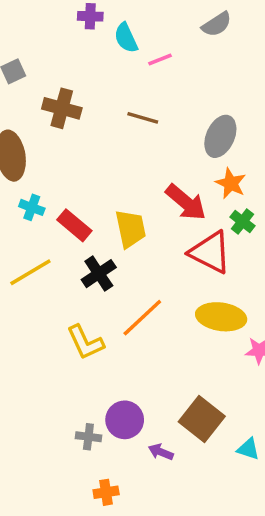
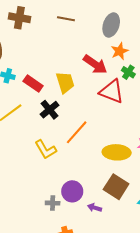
orange star: (231, 183) -> (120, 51), turned 30
yellow ellipse: (221, 317) -> (117, 152), moved

